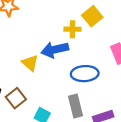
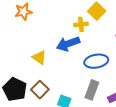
yellow triangle: (30, 63) -> (39, 57), moved
gray rectangle: (76, 106) -> (92, 90), turned 42

